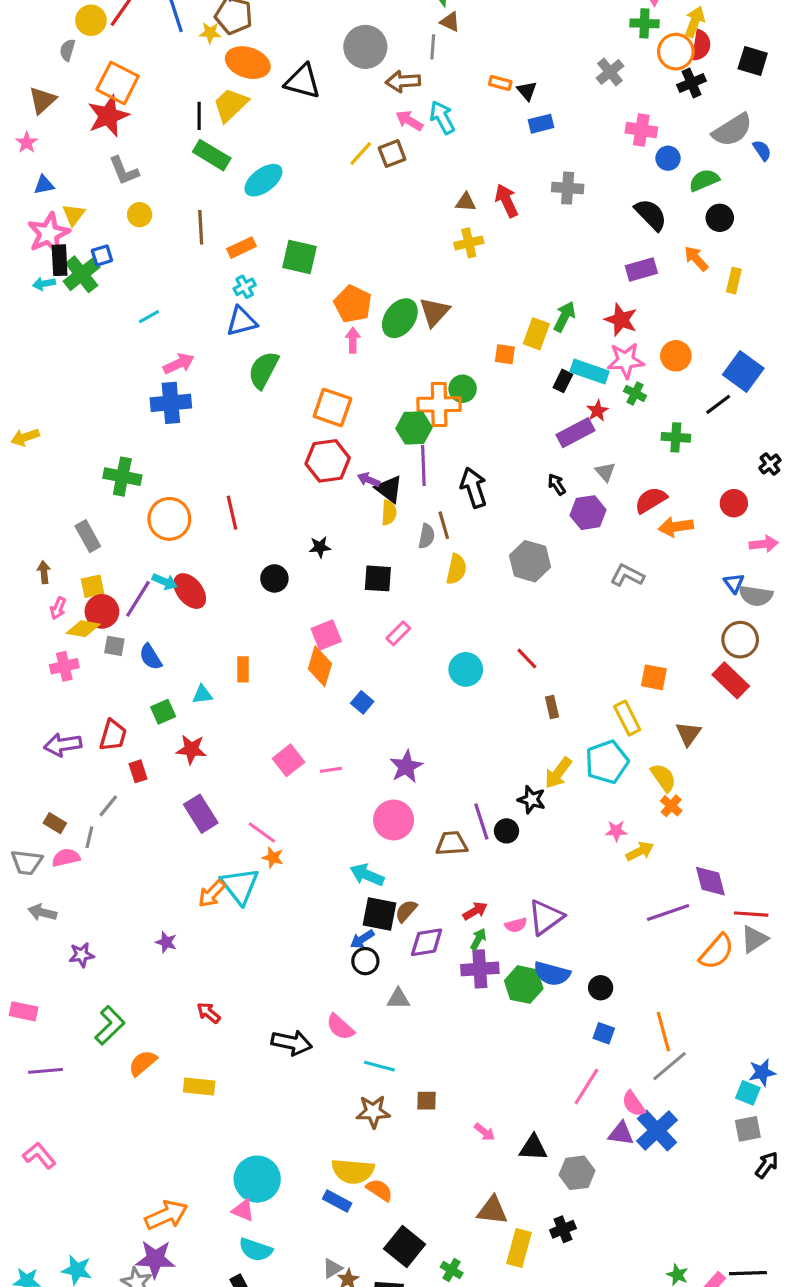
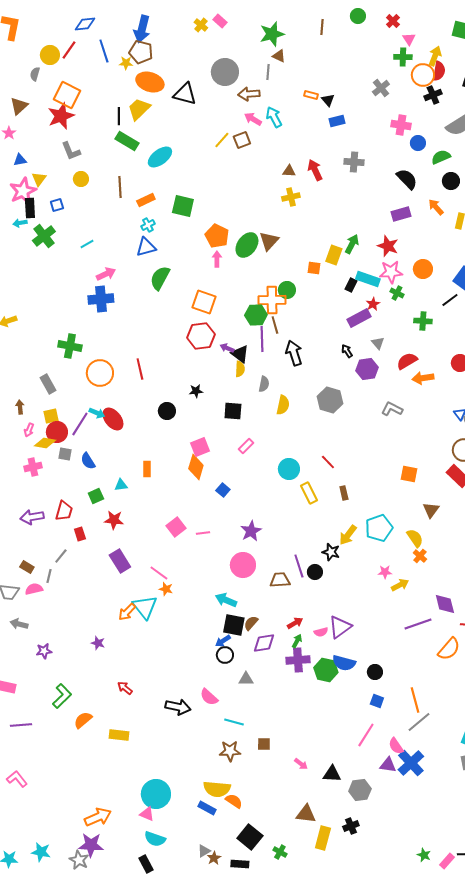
green cross: (82, 274) -> (44, 236), moved
brown line: (444, 525) -> (275, 325), moved
yellow rectangle: (627, 718) -> (309, 493), moved

